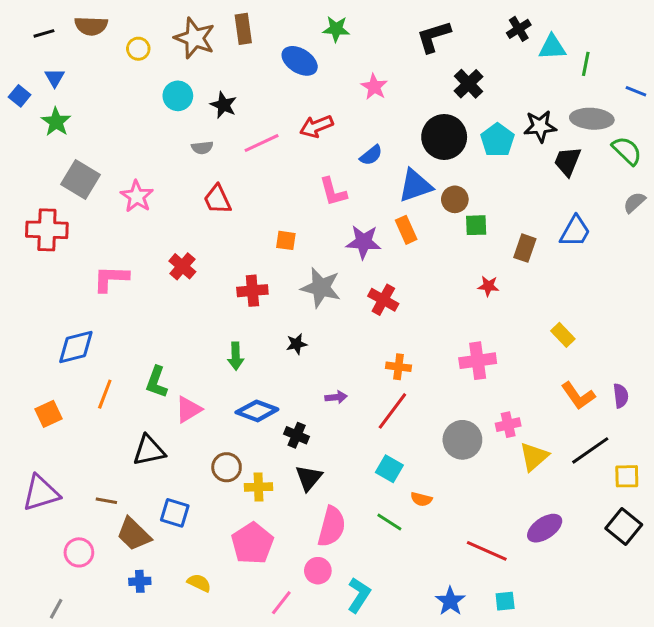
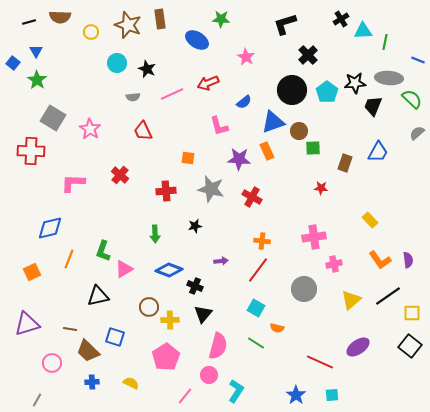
pink cross: (508, 425) -> (334, 264), moved

